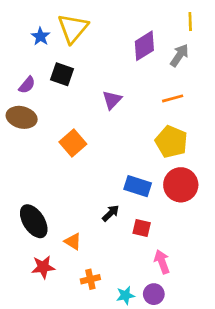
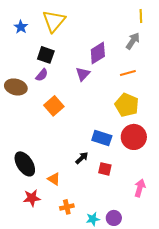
blue star: (40, 36) -> (21, 27), moved
purple diamond: (144, 46) -> (98, 53), moved
purple semicircle: (27, 85) -> (42, 75), moved
pink arrow: (162, 262) -> (140, 188), moved, turned 36

